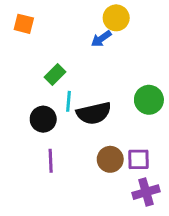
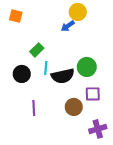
green circle: (149, 100) -> (87, 67), moved
black circle: (43, 119) -> (22, 74), moved
purple square: (138, 159) -> (93, 94), moved

